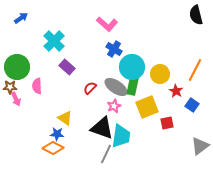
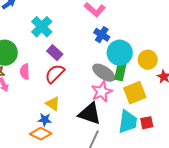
red semicircle: (90, 88) -> (55, 74), moved, size x1.5
pink star: (114, 106) -> (102, 92), size x1.5
red square: (167, 123) -> (147, 123), moved
cyan trapezoid: (121, 136) -> (128, 122), moved

